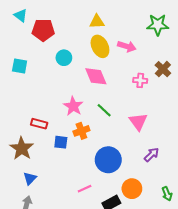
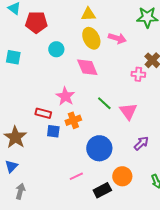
pink cross: (140, 80) -> (138, 74), moved
green line: (104, 110) -> (104, 103), moved
red rectangle: (39, 124) -> (43, 113), moved
blue triangle: (30, 178) -> (11, 166), moved

